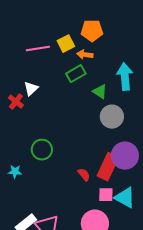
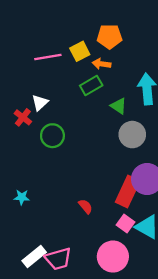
green circle: (42, 150) -> (52, 136), moved
red semicircle: (84, 175) -> (86, 206), moved
pink square: (106, 195) -> (125, 223), turned 35

